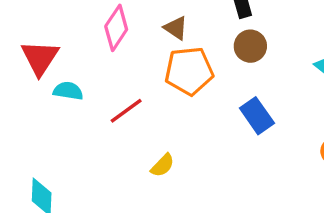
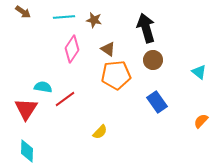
red triangle: (40, 58) -> (26, 109), moved
red line: (126, 111) -> (65, 99), moved

